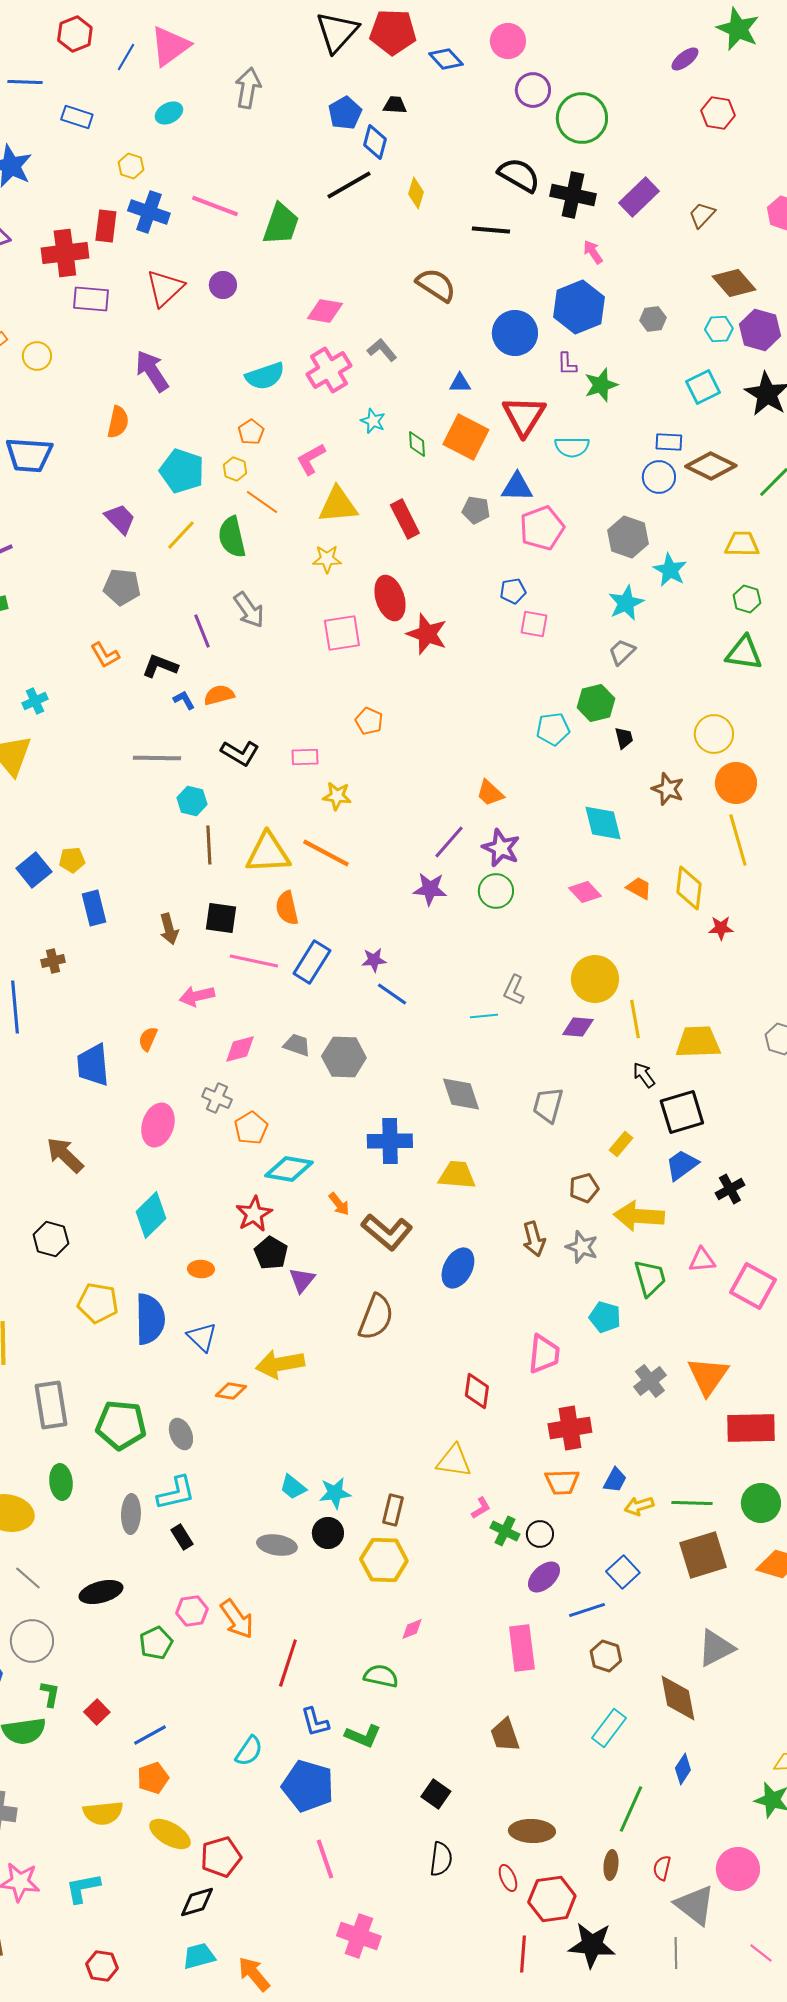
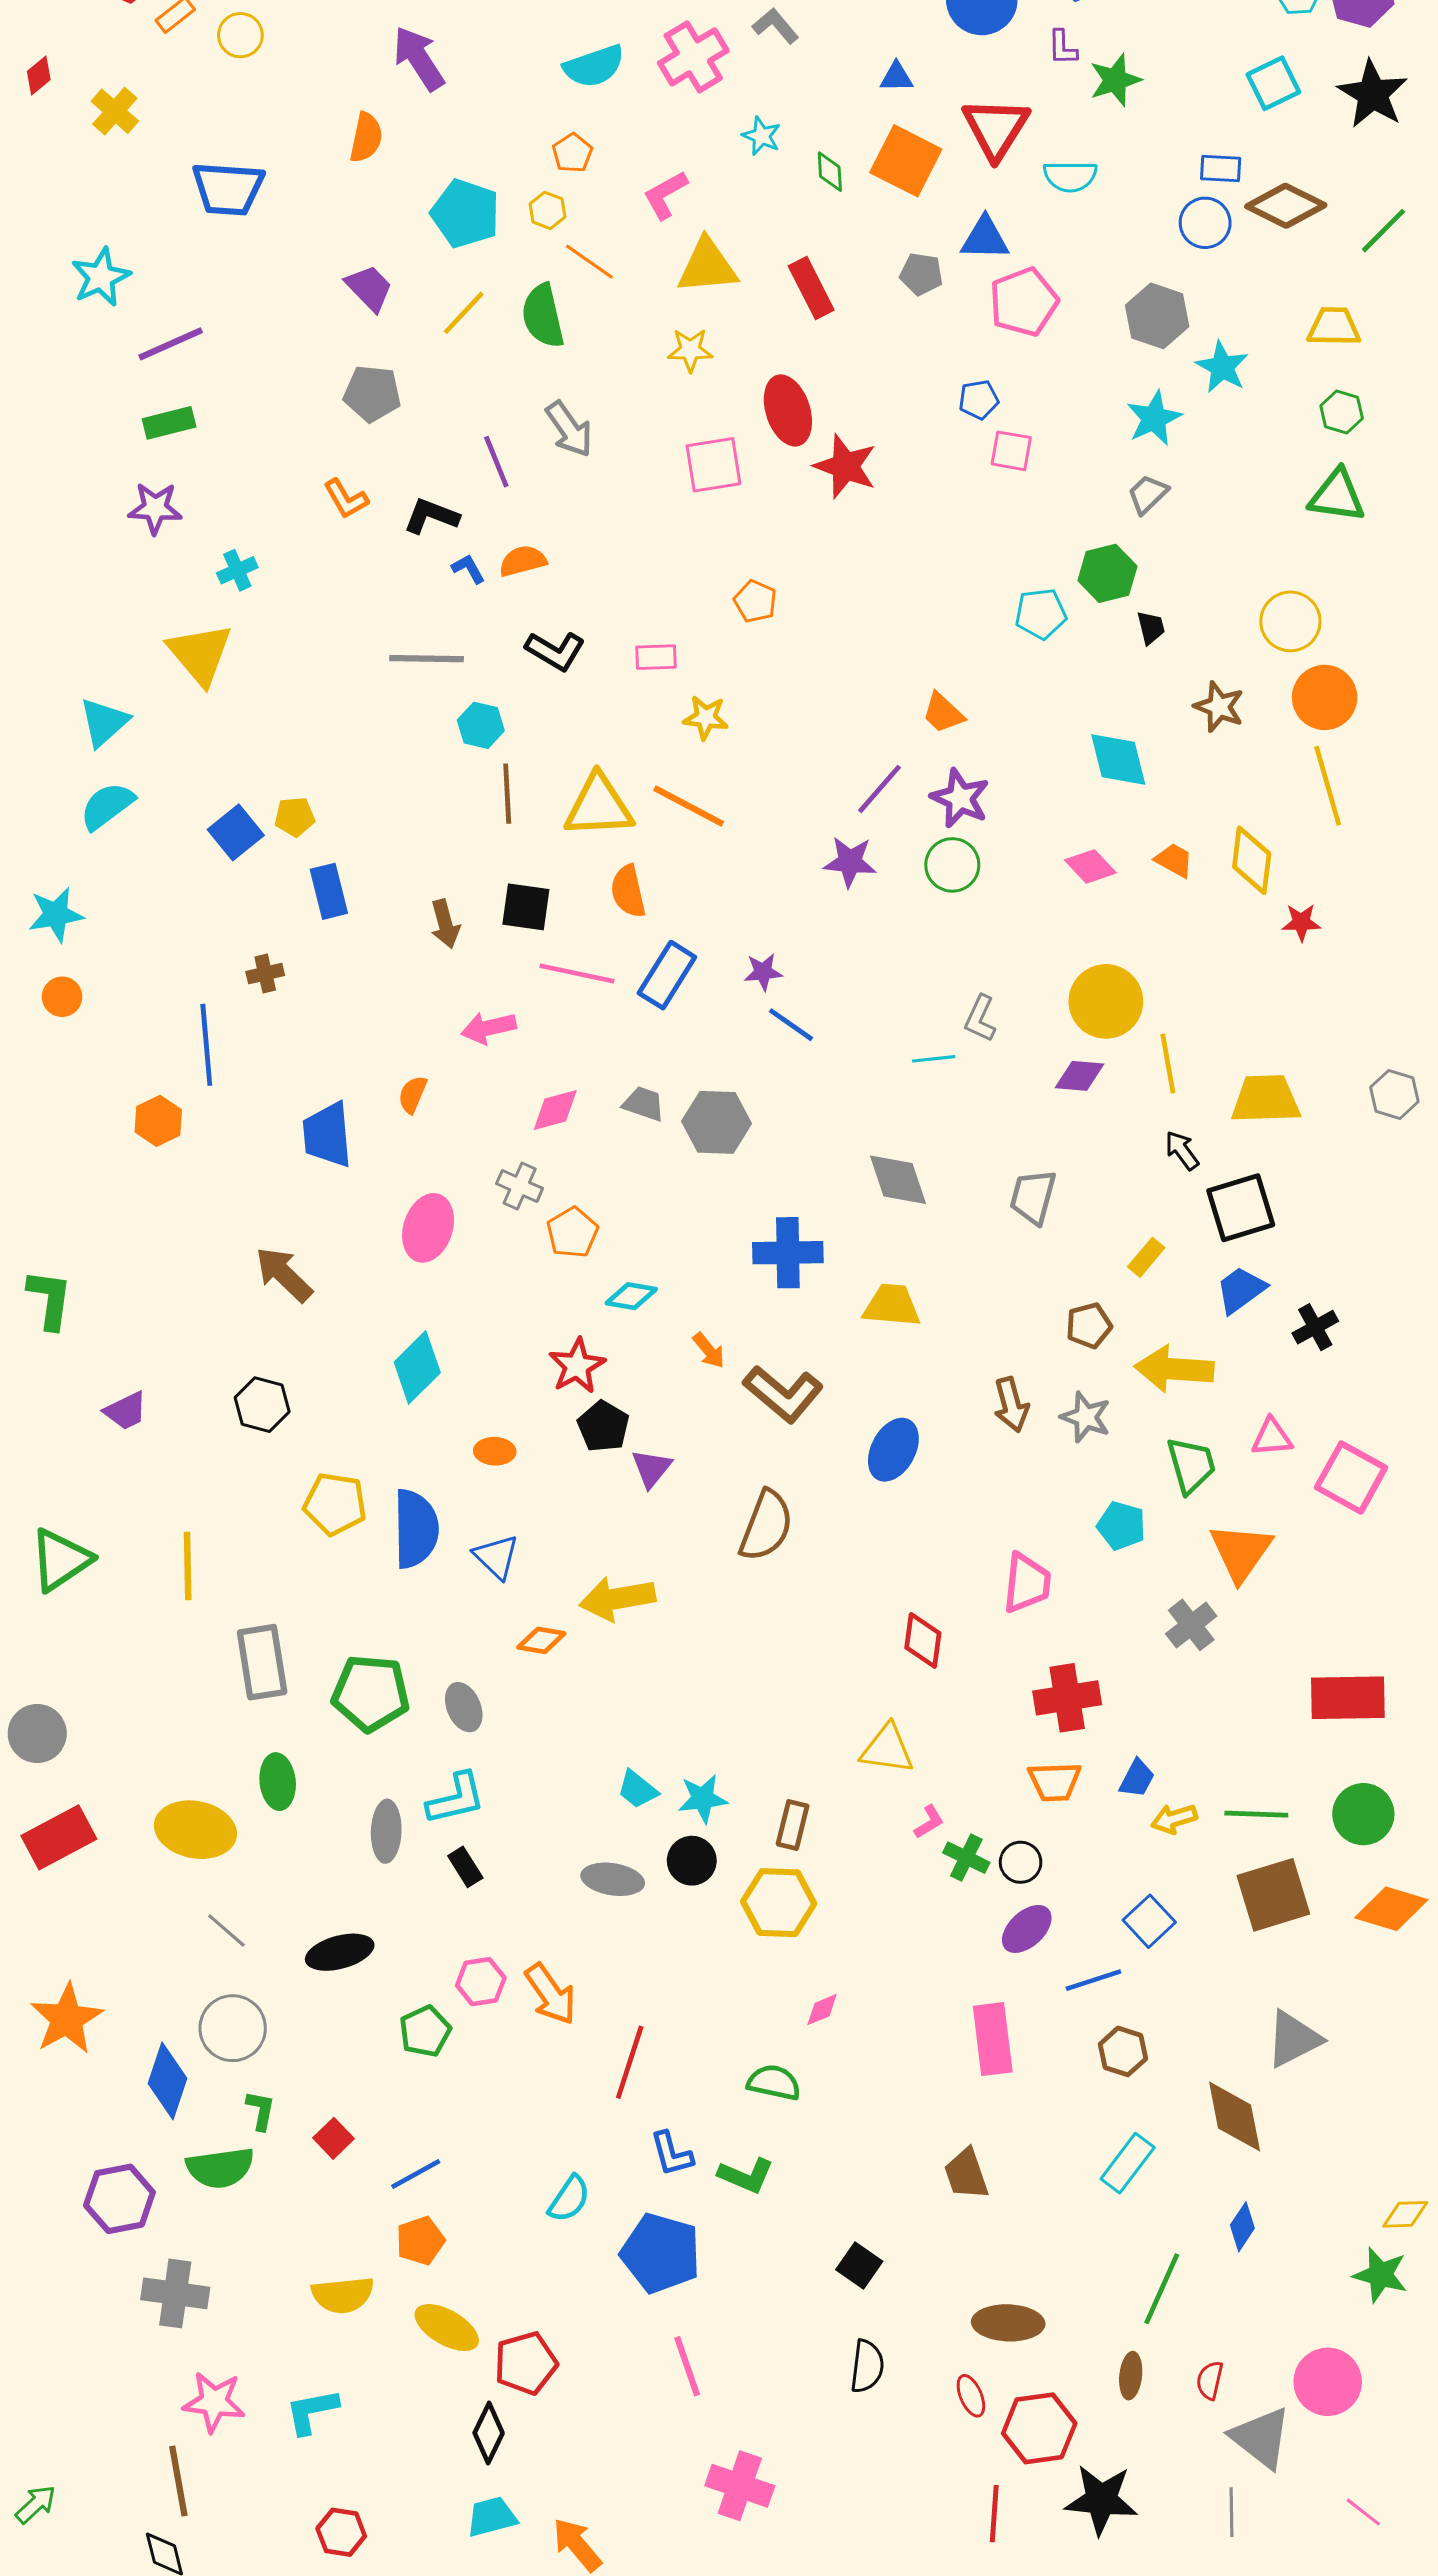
cyan diamond: (289, 1169) -> (631, 1296), size x0.7
orange triangle: (708, 1376) -> (1241, 1552), moved
black diamond: (197, 1902) -> (489, 2433), turned -48

